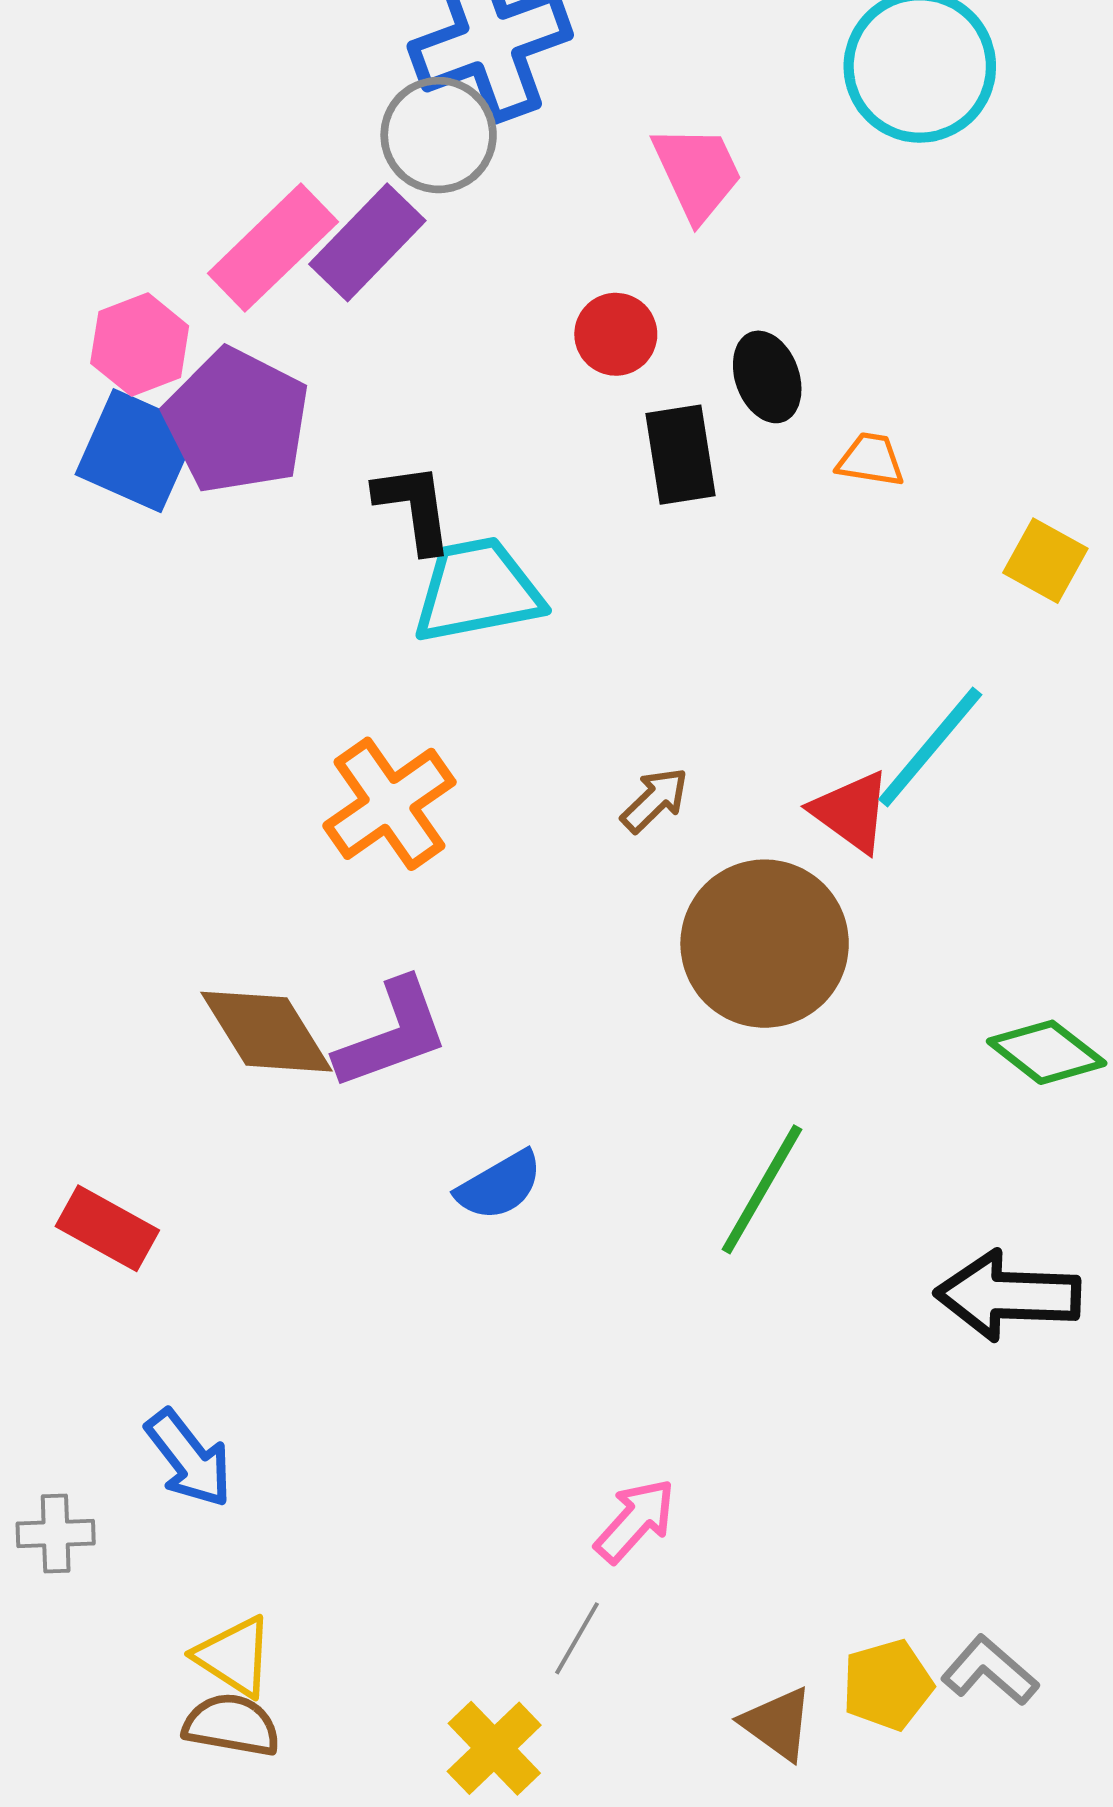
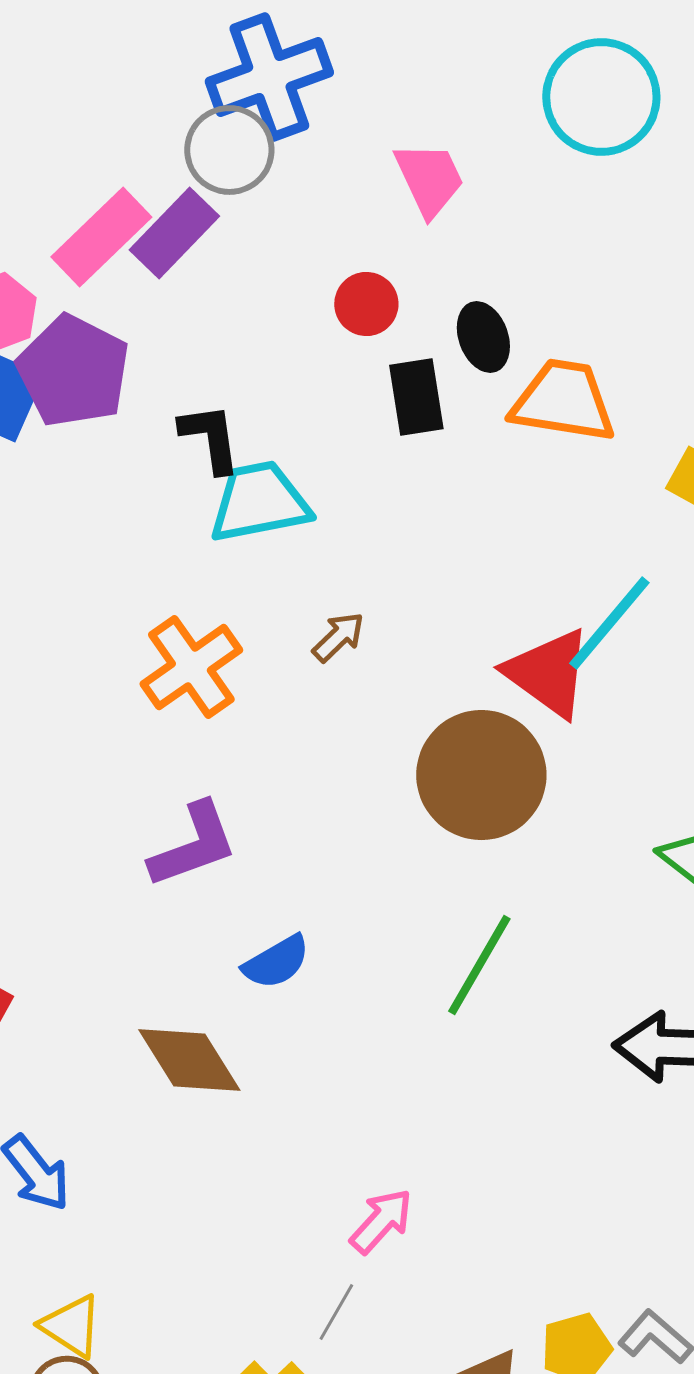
orange trapezoid: (871, 460) -> (563, 401), size x2.0
brown arrow: (655, 800) -> (338, 637), moved
red triangle: (851, 812) -> (548, 673), size x1.4
brown diamond: (267, 1032) -> (189, 1060), moved

